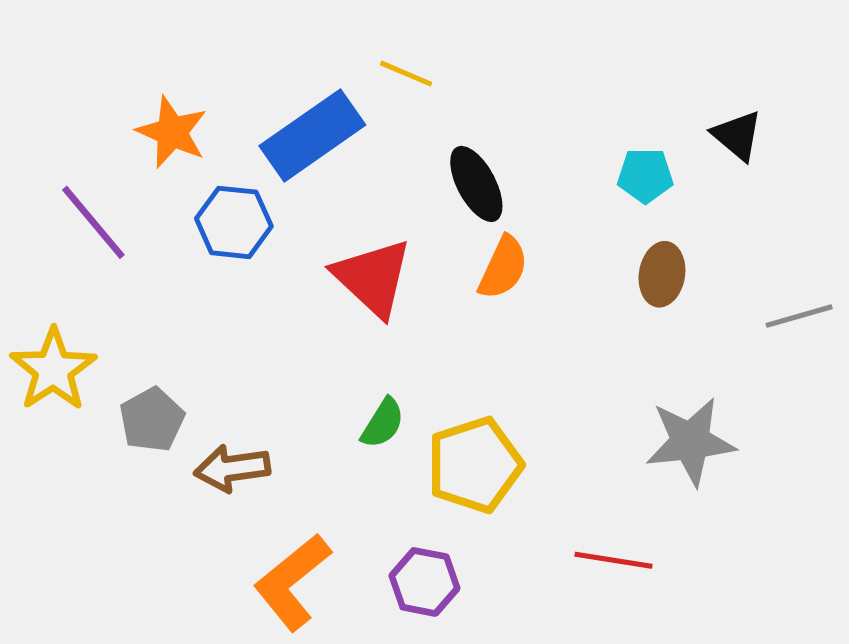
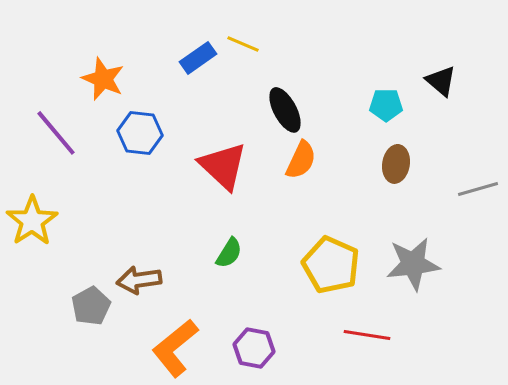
blue rectangle: (312, 135) -> (198, 58), moved, size x0.6
gray pentagon: (152, 420) -> (91, 306), moved
yellow pentagon: (475, 465) -> (331, 265), moved, turned -30

